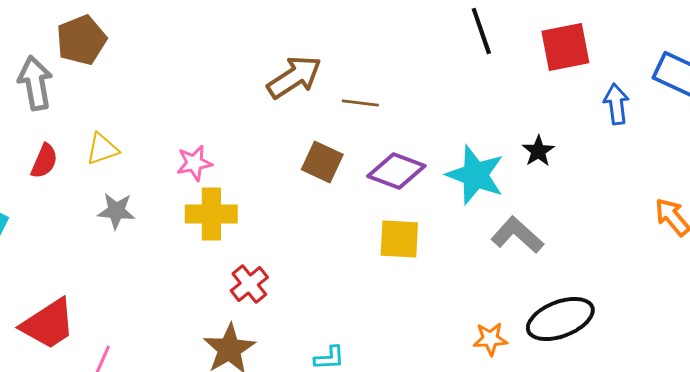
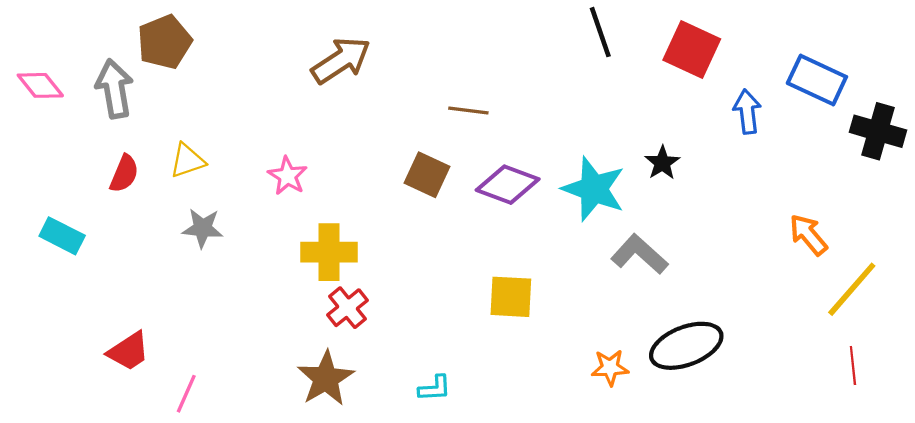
red square: (565, 47) -> (692, 49), turned 36
brown arrow: (294, 77) -> (341, 60), moved
pink star: (194, 163) -> (288, 176), turned -30
yellow cross: (211, 214) -> (329, 252), moved
yellow square: (399, 239) -> (511, 297), moved
red trapezoid: (48, 324) -> (129, 351), size x0.7

